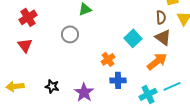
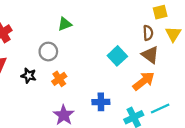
orange cross: (108, 59) -> (59, 79), moved
black star: (52, 86) -> (29, 76), moved

